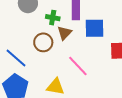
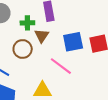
blue square: (95, 28) -> (73, 42), moved

